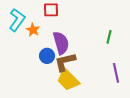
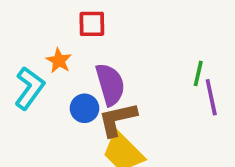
cyan L-shape: (17, 20) -> (29, 88), moved
purple line: (116, 73) -> (211, 97), moved

